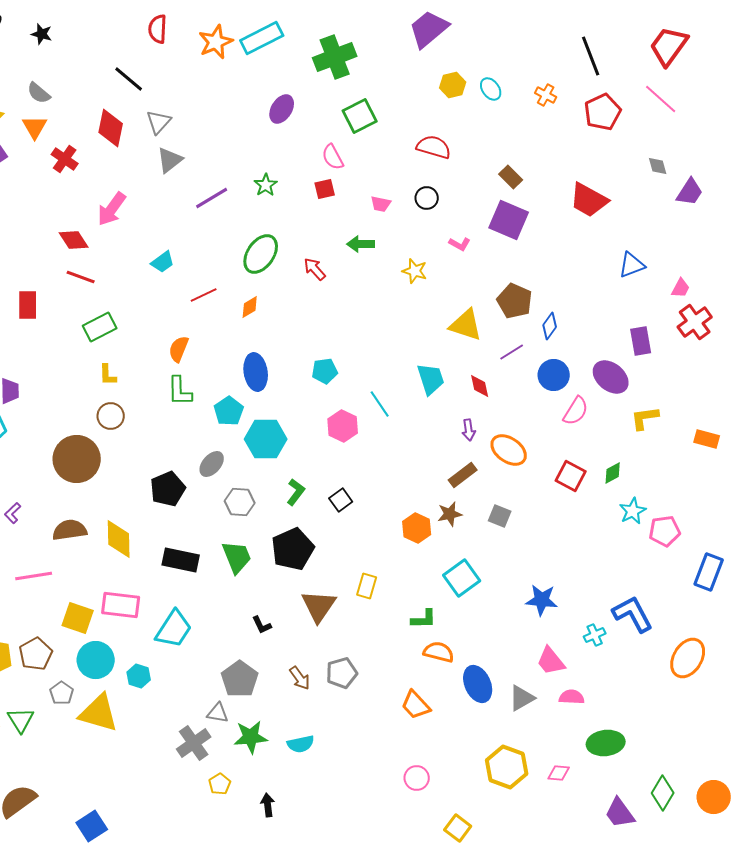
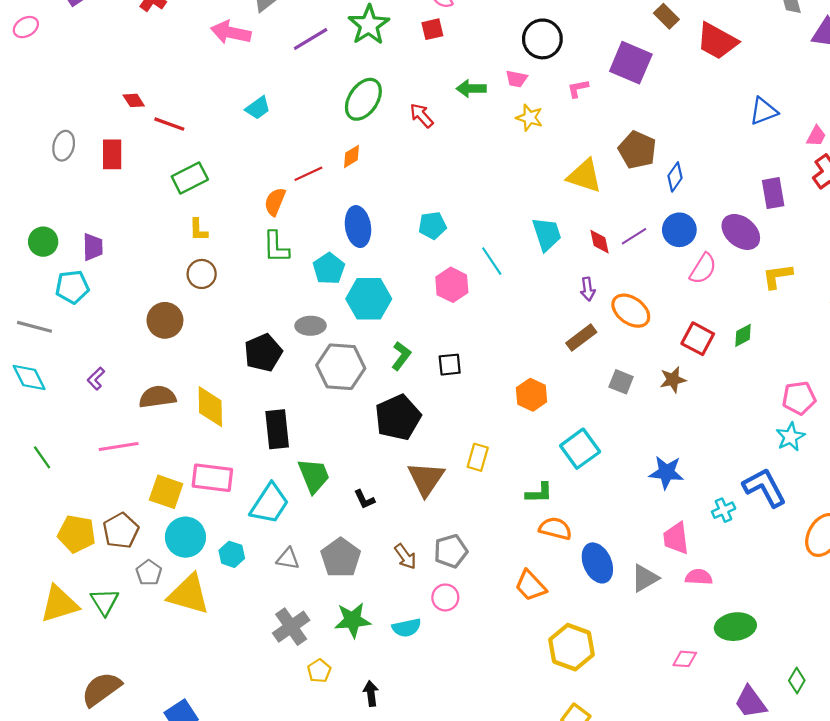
brown rectangle: (511, 177) -> (666, 16), moved
green star: (266, 185) -> (369, 25), size x1.6
black circle: (427, 198) -> (542, 39), size x1.6
pink trapezoid: (381, 204) -> (517, 79), moved
pink arrow: (112, 209) -> (231, 32), moved, turned 66
red diamond: (74, 240) -> (134, 100), moved, size x0.7
pink L-shape: (460, 244) -> (578, 89), turned 140
red line: (204, 295) -> (308, 174), moved
purple line: (512, 352) -> (634, 236), moved
brown circle: (77, 459) -> (165, 320), size x0.7
gray ellipse: (212, 464) -> (311, 326), turned 48
black square: (341, 500) -> (450, 365), turned 30
gray hexagon: (240, 502) -> (341, 367), size x1.5
cyan star: (633, 511) -> (790, 437), moved
brown star: (450, 514) -> (673, 380), moved
green trapezoid: (237, 557) -> (314, 476), moved
black rectangle: (181, 560) -> (277, 429), turned 72
pink trapezoid: (551, 661) -> (676, 538), turned 32
gray triangle: (218, 713) -> (288, 559), moved
yellow hexagon: (507, 767) -> (571, 647), moved
pink circle: (417, 778) -> (445, 597), moved
green diamond: (663, 793) -> (797, 681), size x0.7

